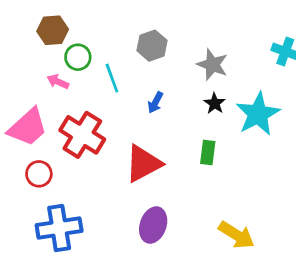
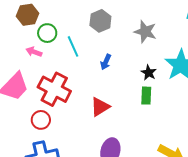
black star: (215, 103) -> (149, 73), moved
red triangle: (143, 163) -> (100, 107), size x0.7
red circle: (39, 174) -> (41, 120), moved

